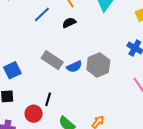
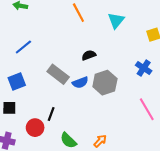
blue line: (42, 14) -> (23, 47), moved
black semicircle: (69, 23) -> (89, 55), moved

